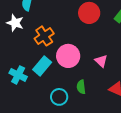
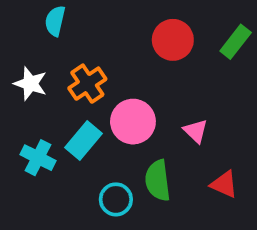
white star: (15, 23) -> (30, 84), moved
green semicircle: (81, 87) -> (158, 180), size x1.5

